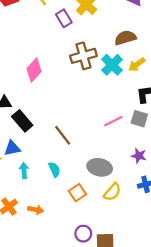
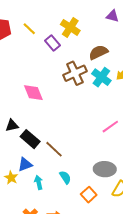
brown semicircle: (125, 38) -> (98, 52), moved
pink diamond: (34, 70) -> (33, 93), turned -55
brown line: (63, 135) -> (54, 149), moved

